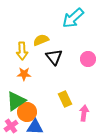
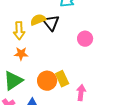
black triangle: (54, 57) -> (51, 23), moved
orange circle: (27, 112) -> (47, 81), moved

